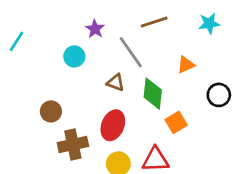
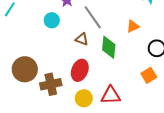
brown circle: (51, 111) -> (25, 69), moved, size x1.6
orange square: (176, 122) -> (149, 75), moved

